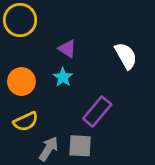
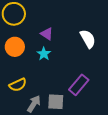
orange circle: (21, 81) -> (15, 47), moved
purple rectangle: (97, 112) -> (79, 85), moved

